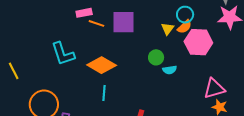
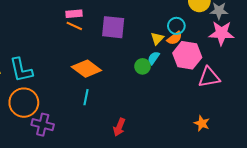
orange line: (96, 23) -> (74, 26), moved
cyan L-shape: (63, 54) -> (21, 70), moved
cyan semicircle: (170, 70) -> (154, 58), moved, turned 128
pink triangle: (214, 89) -> (209, 77), moved

